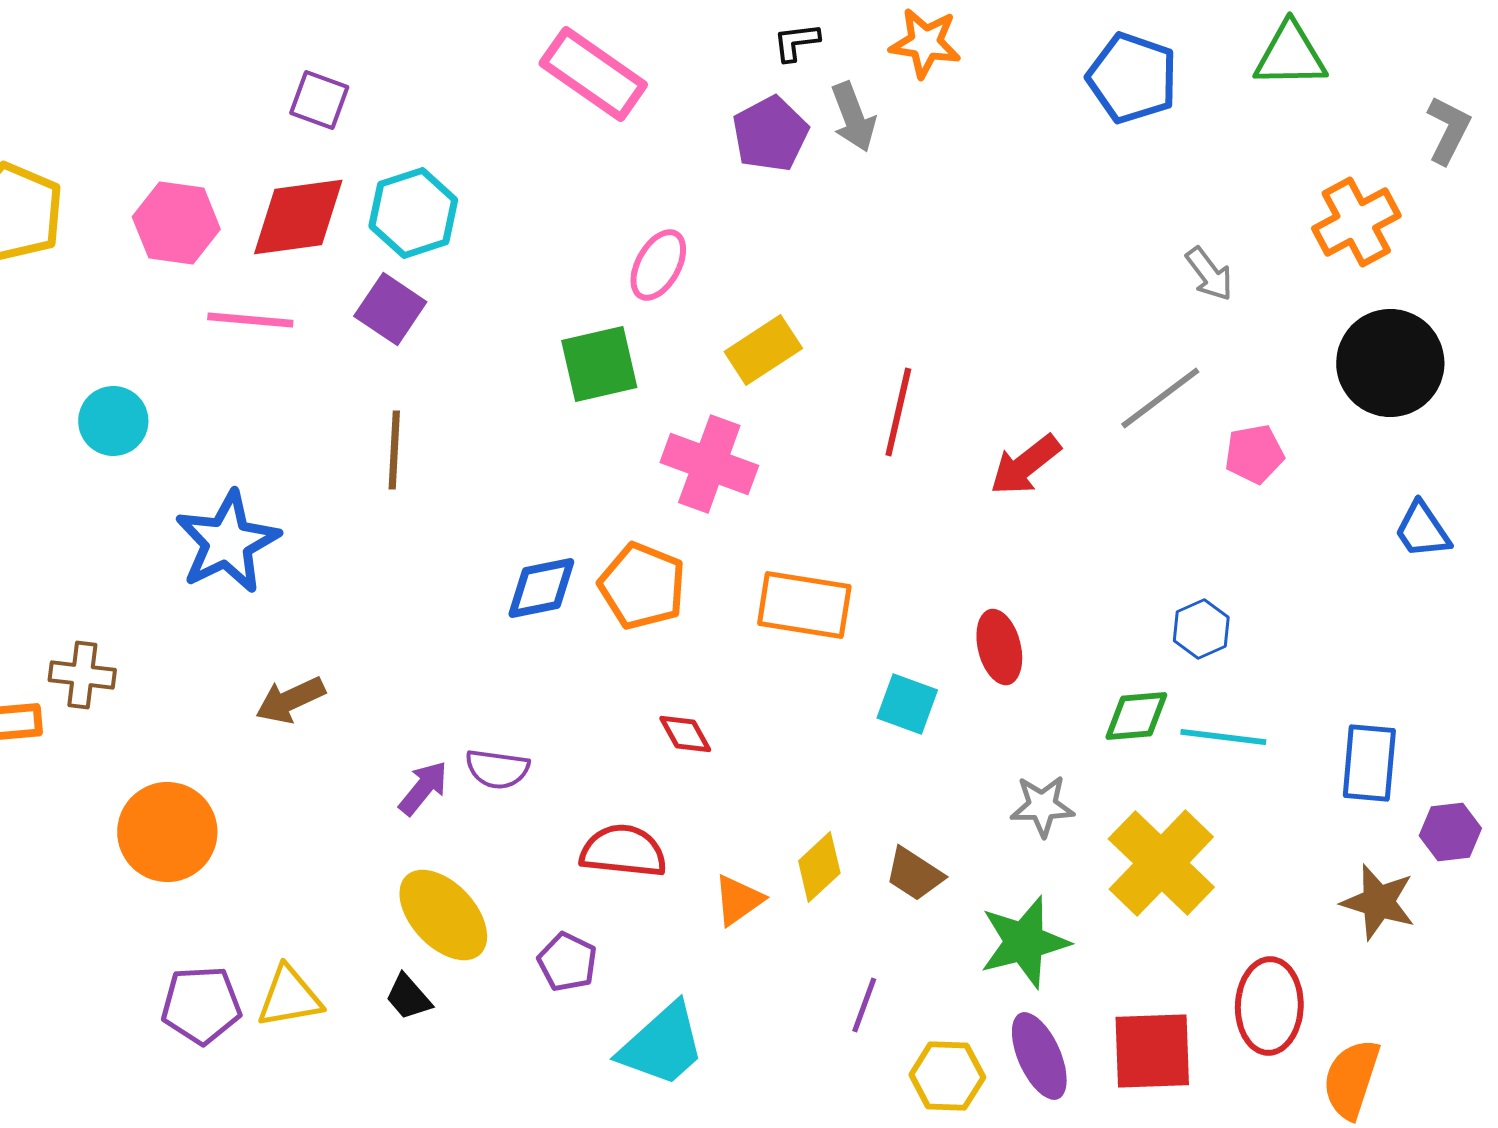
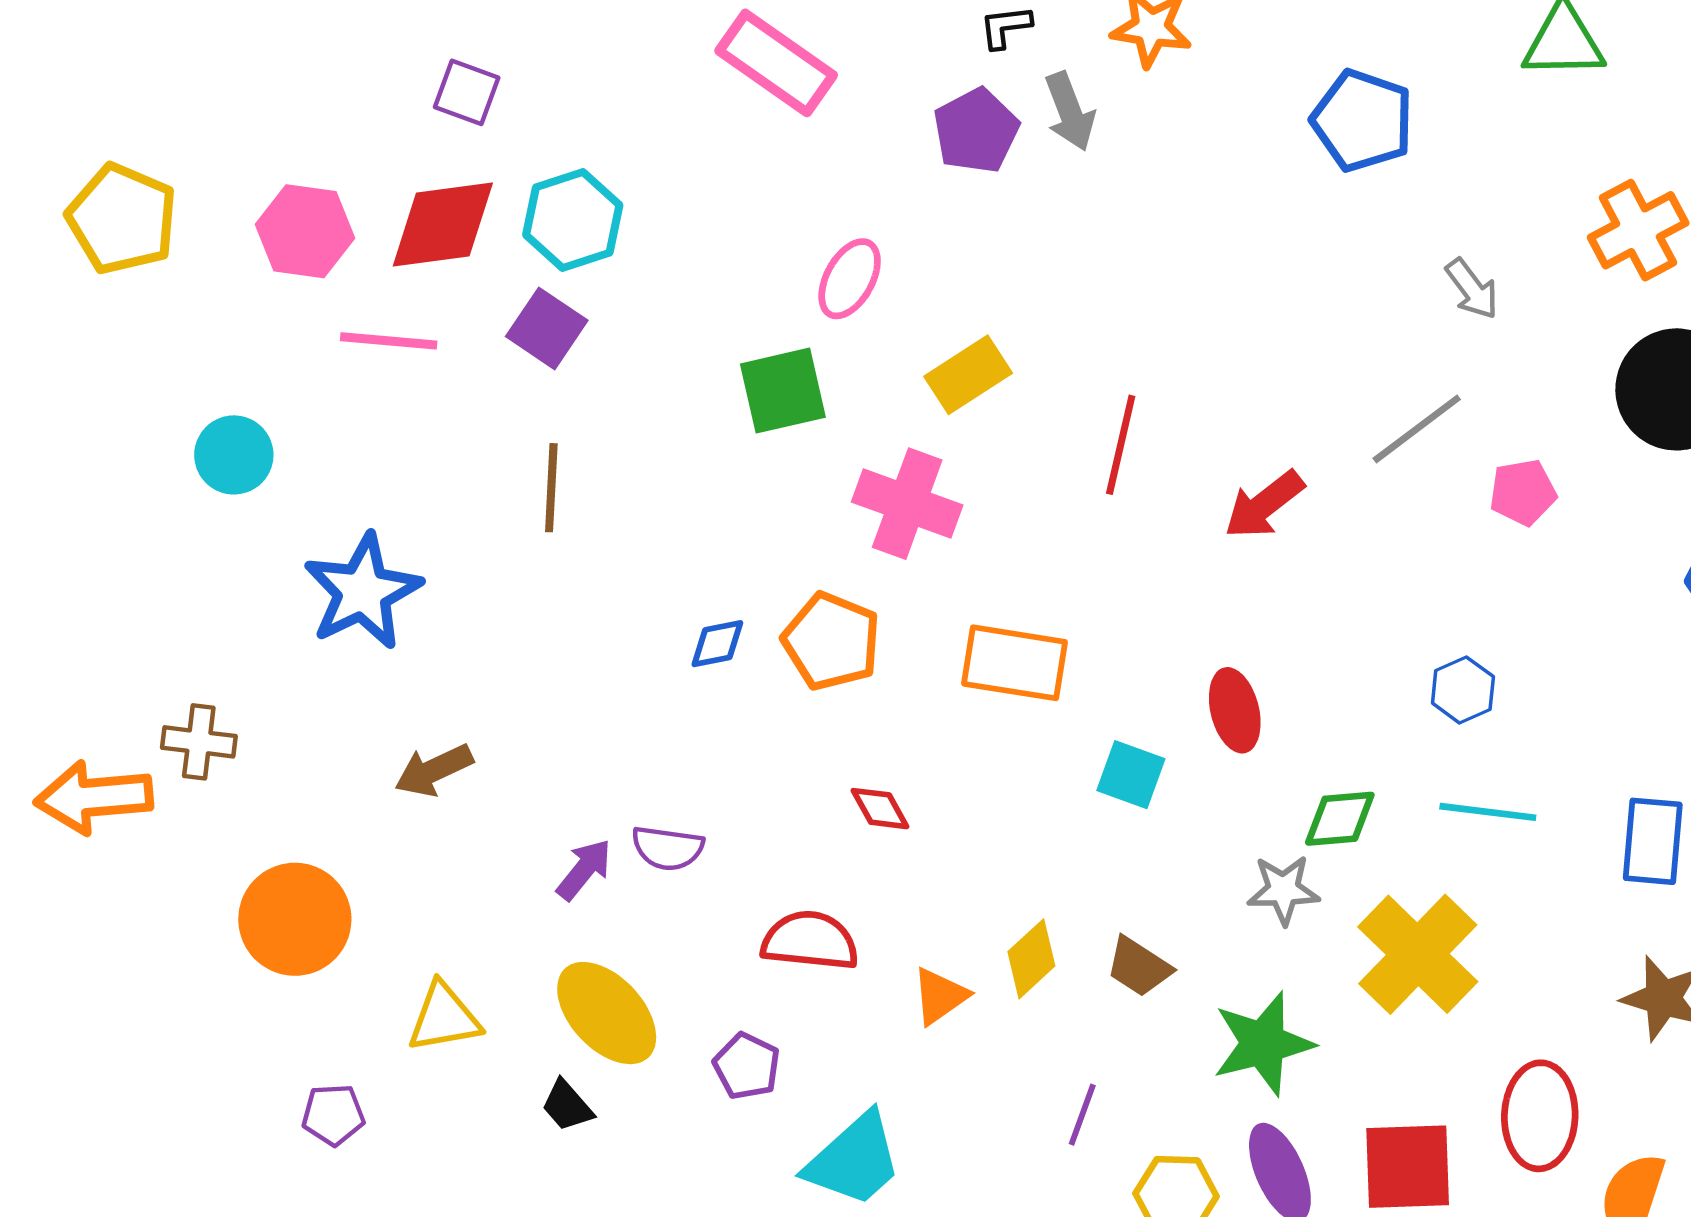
blue pentagon: (1132, 78) -> (1362, 121), moved
blue diamond: (541, 588) -> (717, 644), size x0.7
green diamond: (1136, 716) -> (1340, 819), moved
yellow triangle: (289, 997) -> (444, 1018), moved
purple pentagon: (201, 1005) -> (333, 1115), size x0.7

